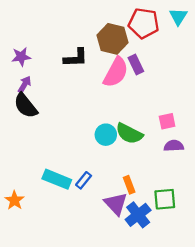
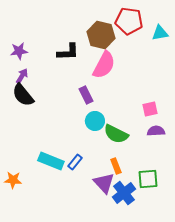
cyan triangle: (178, 17) -> (160, 33), moved, turned 48
purple rectangle: (136, 64) -> (86, 95), moved
green semicircle: (129, 134) -> (116, 134), moved
orange star: (14, 200) -> (13, 180), turned -30

